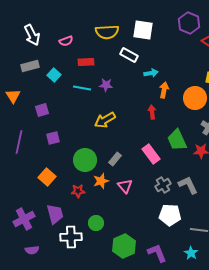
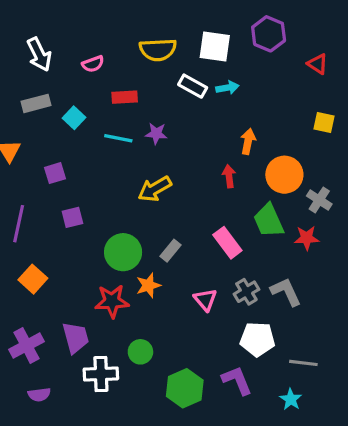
purple hexagon: (189, 23) -> (269, 34), moved
cyan arrow: (151, 73) -> (227, 88), moved
orange circle: (195, 98) -> (284, 175), moved
orange square: (47, 177) -> (33, 279), moved
pink triangle: (125, 186) -> (205, 300), moved
red star: (78, 191) -> (112, 301), size x1.5
purple L-shape: (157, 253) -> (237, 380), moved

